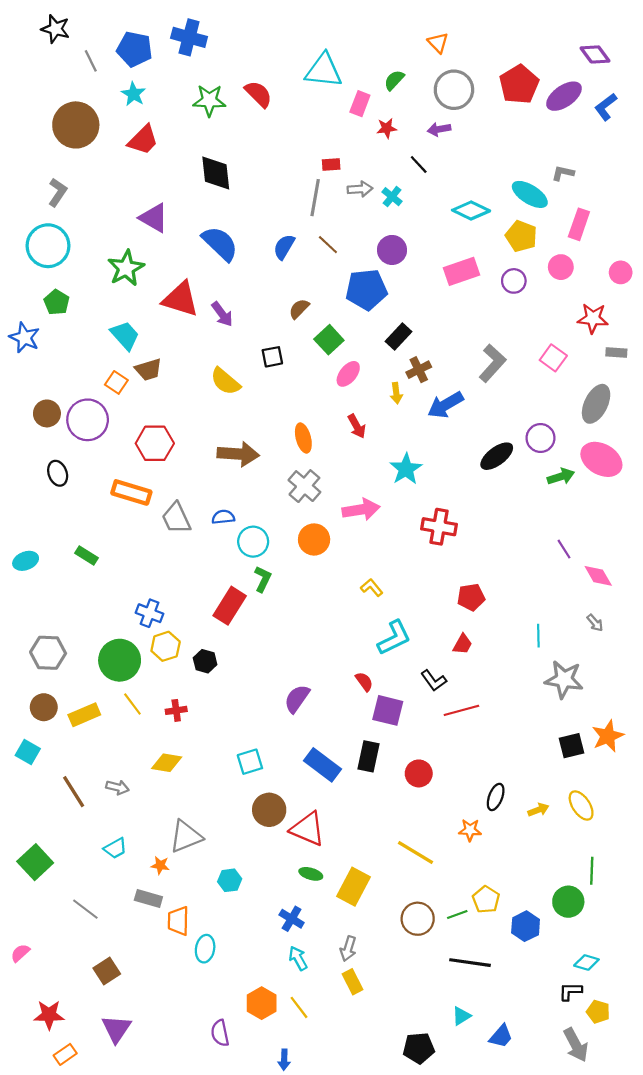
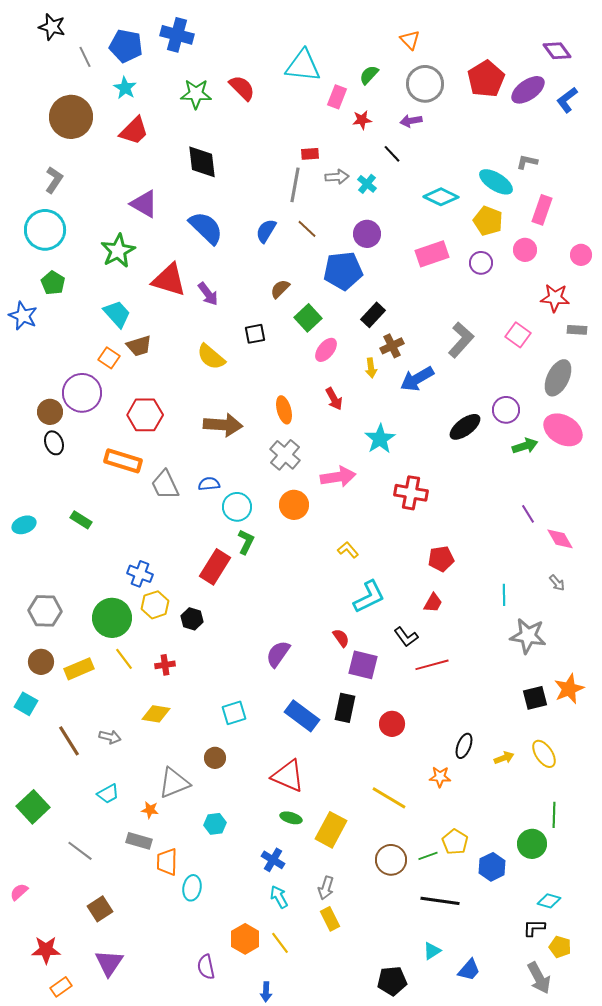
brown circle: (47, 413) -> (50, 412), moved
brown circle: (269, 810) -> (215, 758), moved, size x0.7

